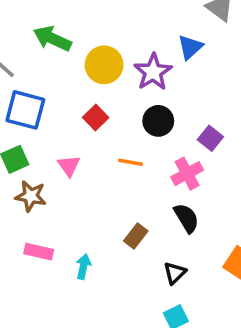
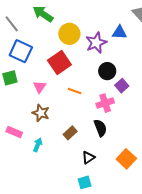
blue triangle: (190, 47) -> (120, 32), turned 35
red square: (96, 118) -> (59, 63), size x1.6
black circle: (158, 121) -> (107, 71), moved
brown star: (31, 196) -> (41, 113), moved

